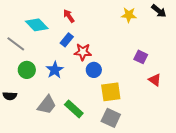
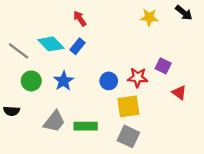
cyan diamond: (37, 25) -> (51, 44), moved
red star: (83, 52) -> (138, 77), moved
green rectangle: (74, 109) -> (86, 126), turned -42

